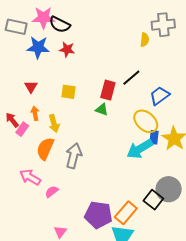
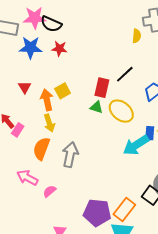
yellow square: (68, 92) -> (63, 91), turned -35
orange arrow: (35, 113) -> (47, 100), moved, size x1.5
yellow ellipse: (146, 121) -> (121, 111), moved

